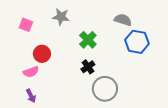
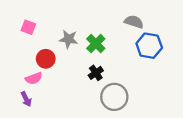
gray star: (61, 17) -> (69, 39), moved
purple arrow: (31, 96) -> (26, 99), moved

